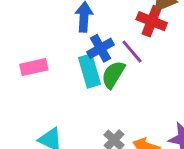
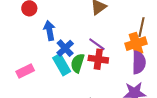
red cross: (152, 21) -> (98, 59), moved
purple line: (132, 52) -> (97, 44), moved

